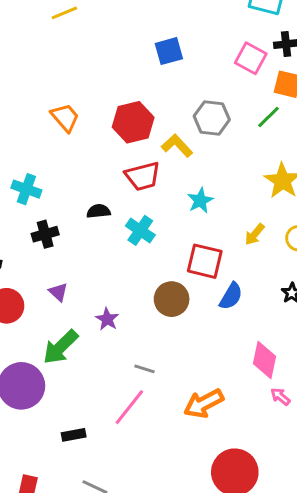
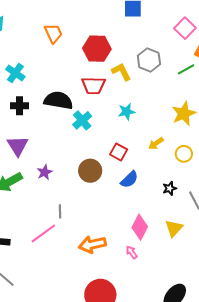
black semicircle: (99, 211) -> (58, 100), size x1.8
red square: (205, 261) -> (119, 152), size x0.7
purple triangle: (58, 292) -> (18, 146), size x1.6
gray line: (145, 369) -> (60, 211), turned 56
pink arrow: (280, 397) -> (132, 252), moved

